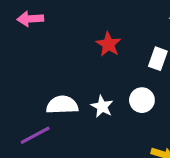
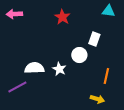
red star: (108, 44) -> (62, 17), moved
white circle: (142, 100) -> (79, 55), moved

